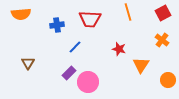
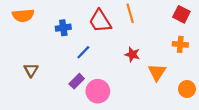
orange line: (128, 12) -> (130, 13), moved
red square: (163, 13) -> (181, 14), turned -35
red trapezoid: (90, 19) -> (100, 21), turned 55
orange cross: (162, 40) -> (180, 44), turned -32

